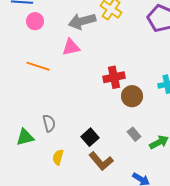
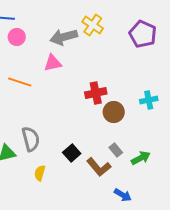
gray semicircle: (49, 123) -> (31, 139), size x1.4
brown L-shape: (101, 161) -> (99, 167), moved

